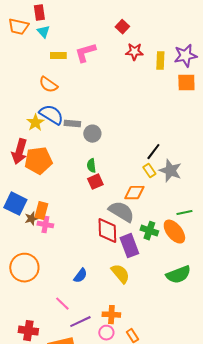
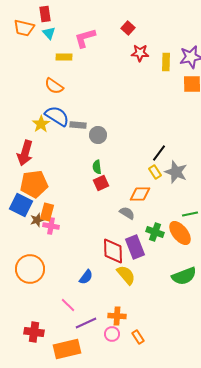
pink L-shape: (85, 53) -> (85, 38), moved
orange pentagon: (38, 161) -> (34, 184), moved
gray semicircle: (121, 212) -> (127, 213), size x0.6
red diamond: (107, 231) -> (113, 251), moved

